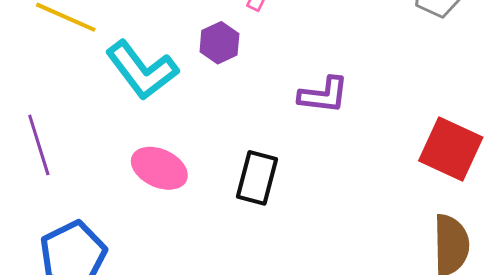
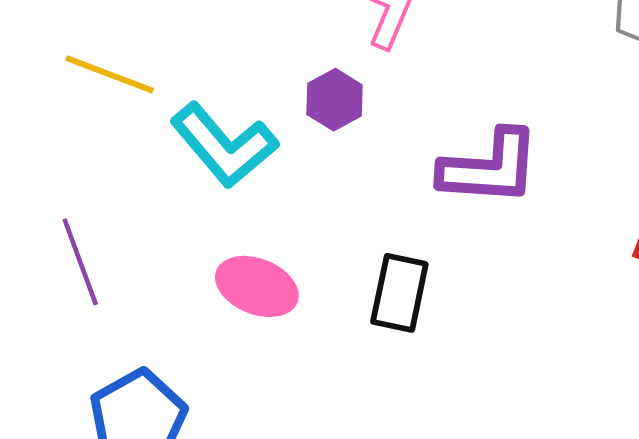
purple L-shape: (323, 95) -> (490, 168), size x1.4

